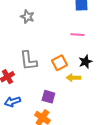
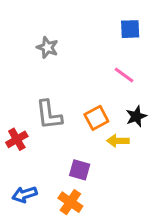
pink line: (77, 35) -> (124, 75), turned 32
blue arrow: (12, 102) -> (24, 194), moved

